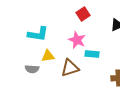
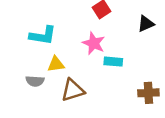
brown triangle: (70, 68) -> (73, 90), moved

